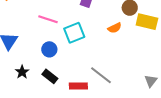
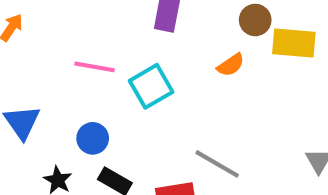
blue circle: (49, 49) -> (93, 138), moved

